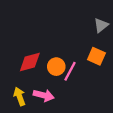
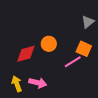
orange circle: (56, 67) -> (49, 44), moved
pink line: (70, 71) -> (73, 62), moved, turned 30

